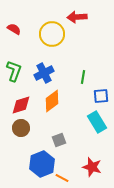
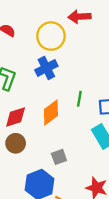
blue cross: (44, 73) -> (46, 68), moved
green line: (83, 77) -> (79, 99), moved

